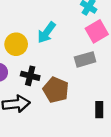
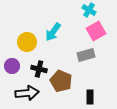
black rectangle: (99, 110) -> (90, 97), moved

